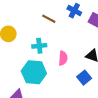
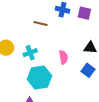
cyan cross: (39, 46) -> (30, 53), moved

